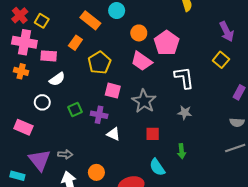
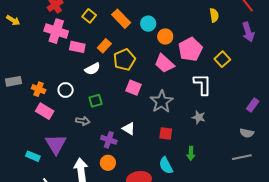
cyan circle: (117, 11) -> (148, 24), moved
yellow square: (42, 21) -> (89, 16), moved
purple arrow: (227, 32) -> (248, 32), moved
orange rectangle: (75, 43) -> (104, 46), moved
yellow square: (221, 60) -> (222, 59), moved
orange cross: (21, 71) -> (39, 89), moved
white semicircle: (57, 79) -> (92, 69), moved
purple cross: (99, 115) -> (109, 140), moved
gray arrow: (65, 154) -> (83, 121), moved

